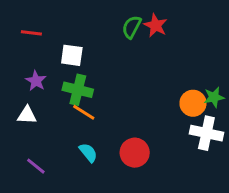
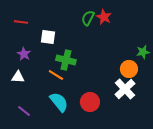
green cross: (78, 90) -> (66, 60), moved
green star: (214, 97) -> (143, 52), moved
white cross: (206, 133) -> (125, 89), moved, turned 35
cyan semicircle: (88, 153) -> (59, 102), size x1.5

